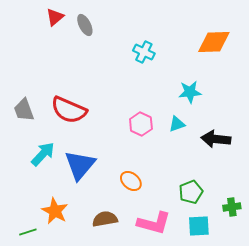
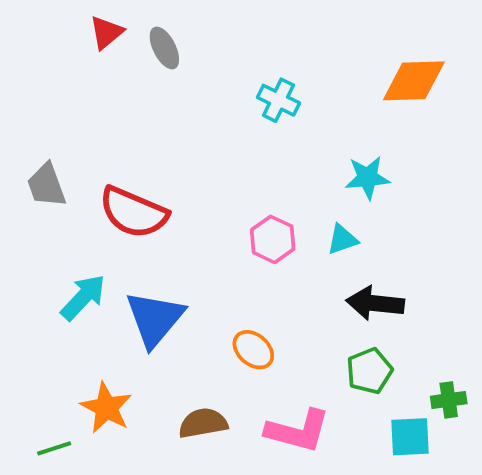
gray trapezoid: (24, 110) -> (46, 185), moved
black arrow: (216, 139) -> (375, 303), moved
cyan square: (199, 226) -> (410, 437), moved

